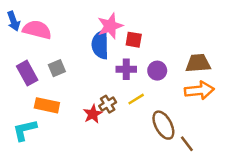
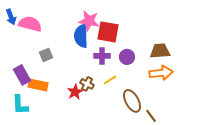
pink star: (110, 26) -> (89, 21), turned 30
red square: (134, 40) -> (108, 32), size x1.6
purple rectangle: (27, 73) -> (22, 75), moved
brown cross: (108, 104) -> (87, 84), turned -32
cyan L-shape: (25, 130) -> (20, 105), turned -80

